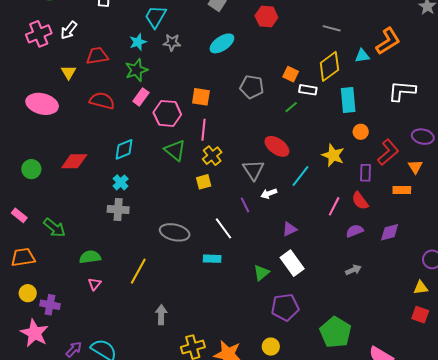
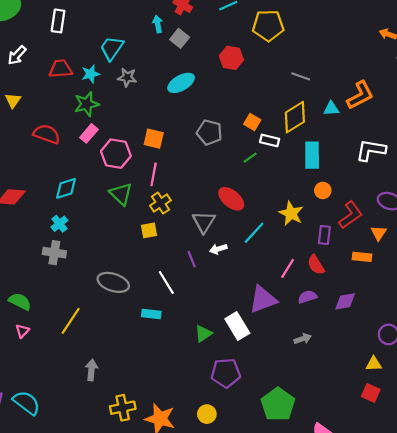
red trapezoid: (97, 56) -> (61, 69), moved
purple triangle: (290, 229) -> (263, 299), moved, size x1.8
green semicircle: (90, 257) -> (20, 301), turned 30

